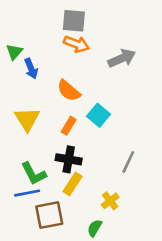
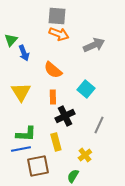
cyan square: (98, 115) -> (86, 89), moved
orange rectangle: (69, 126) -> (53, 97), turned -32
black cross: (69, 159) -> (65, 116), moved, turned -36
green L-shape: (34, 174) -> (26, 134), turned -60
yellow rectangle: (73, 184) -> (56, 142), turned -48

